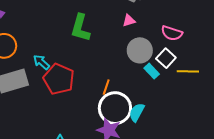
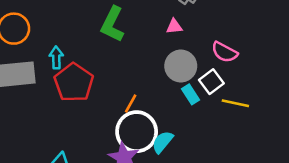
cyan arrow: (41, 62) -> (56, 58), turned 36

